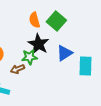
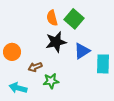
black star: (38, 44) -> (56, 42), turned 30
green star: (29, 57) -> (51, 81), moved

